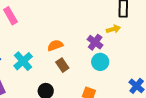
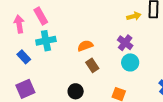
yellow arrow: (113, 29) -> (134, 16), moved
cyan cross: (23, 61) -> (46, 41), moved, turned 30

